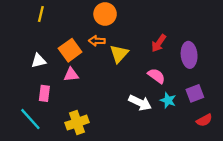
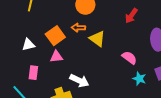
red arrow: (159, 43) -> (131, 16), moved
yellow triangle: (119, 54) -> (97, 39), turned -36
white arrow: (140, 103) -> (79, 81), moved

